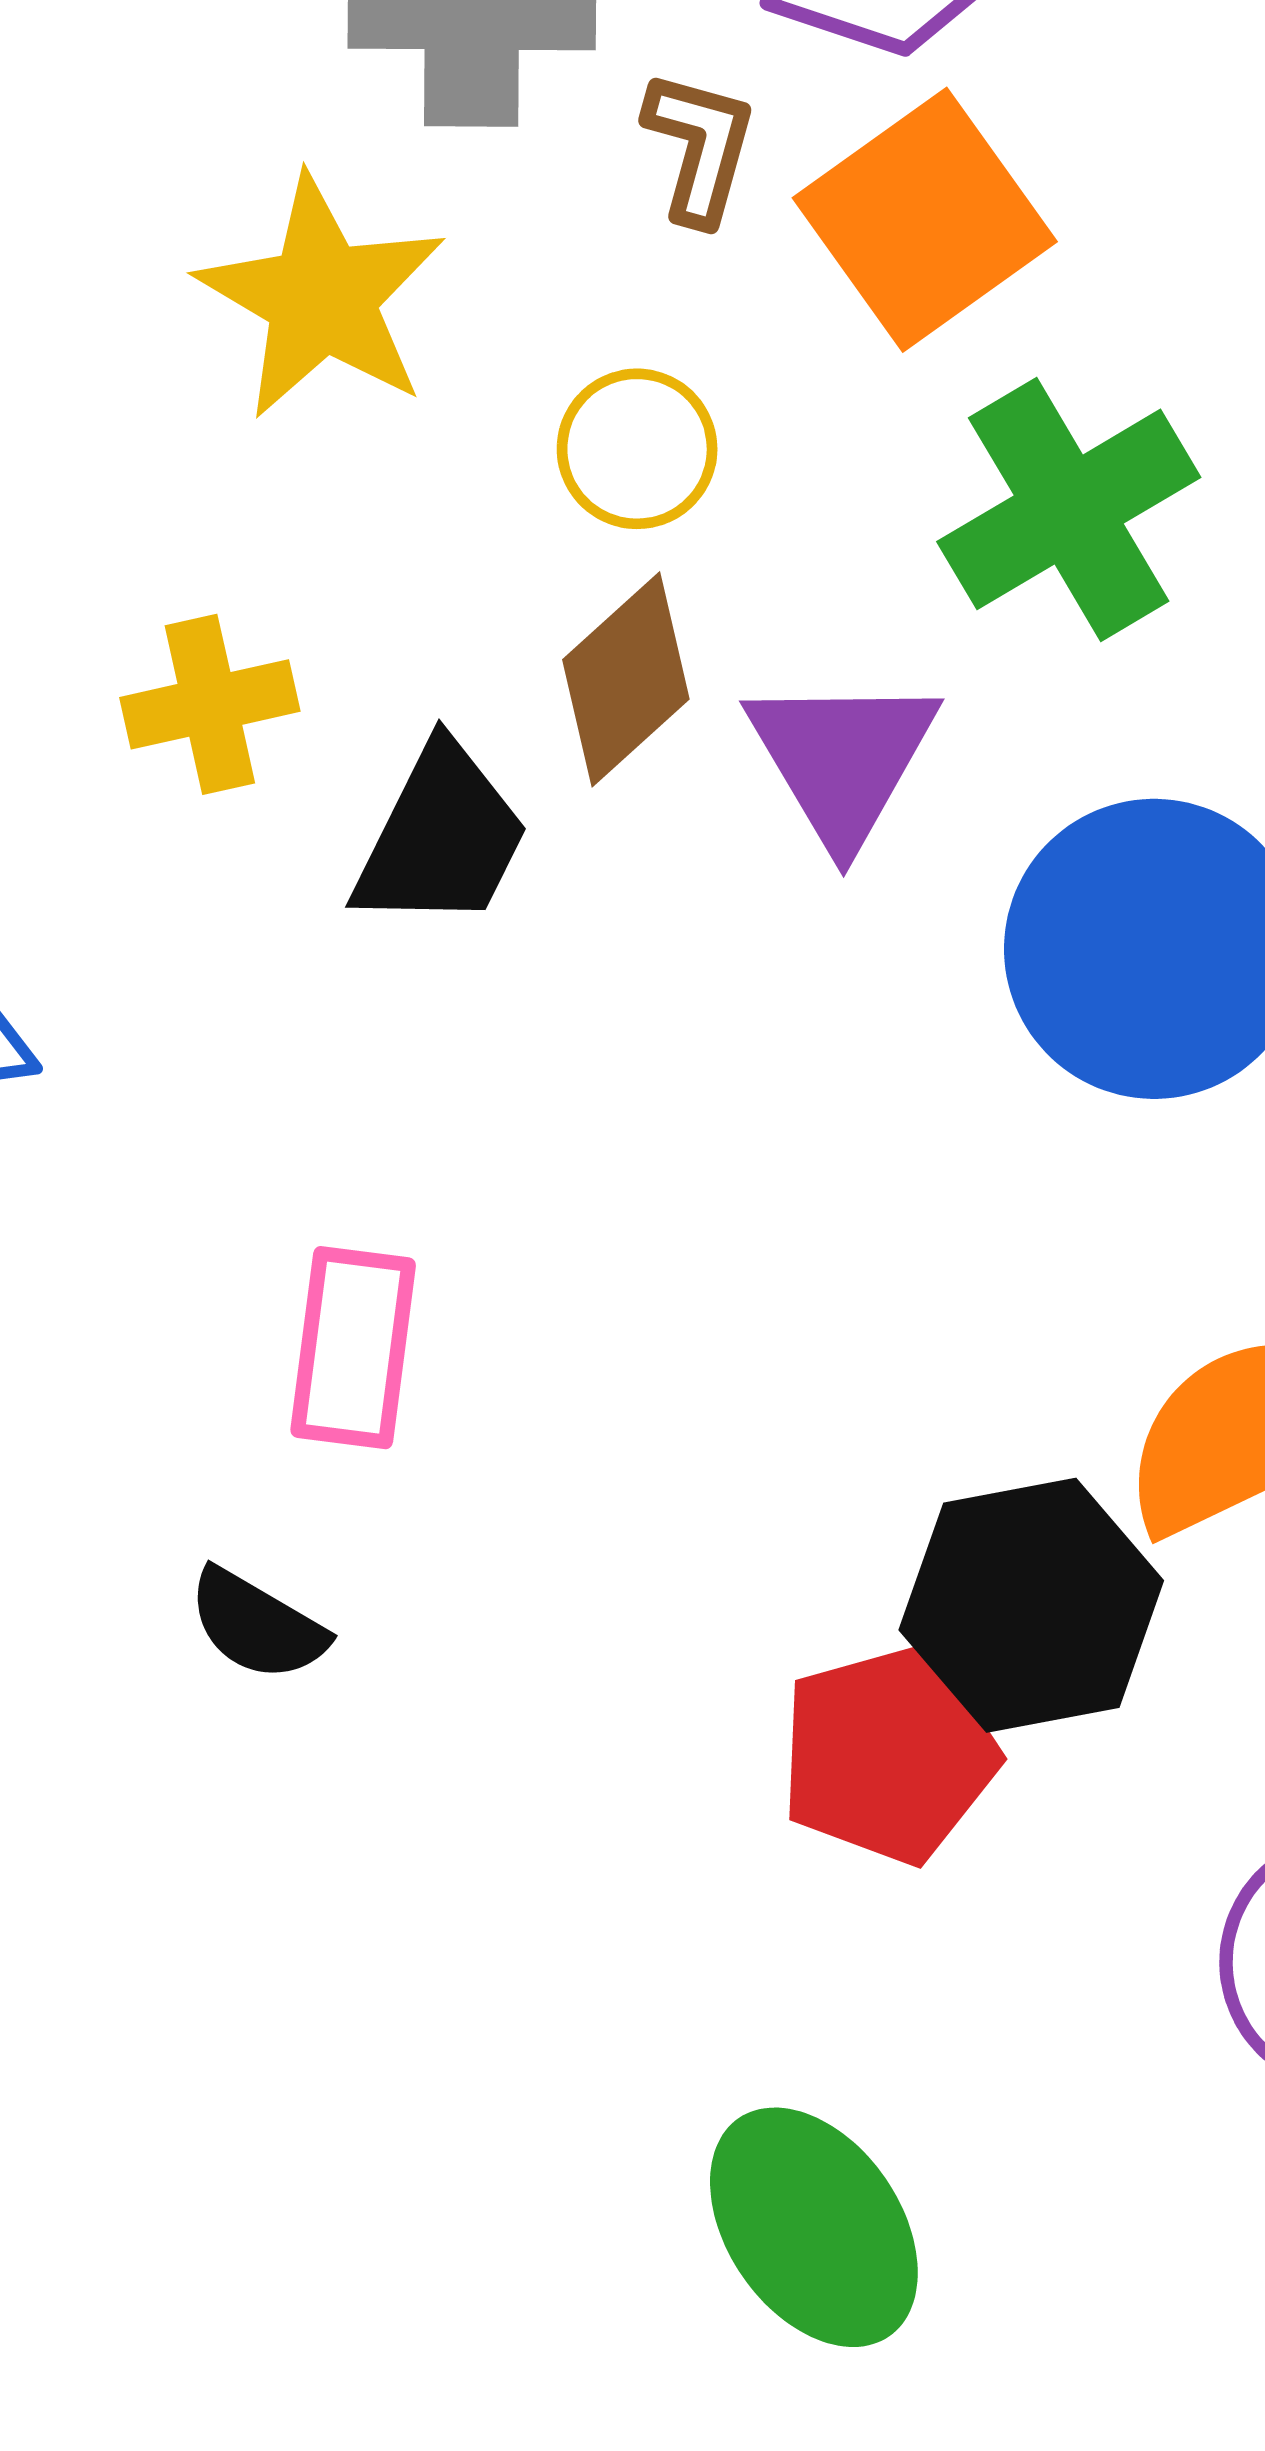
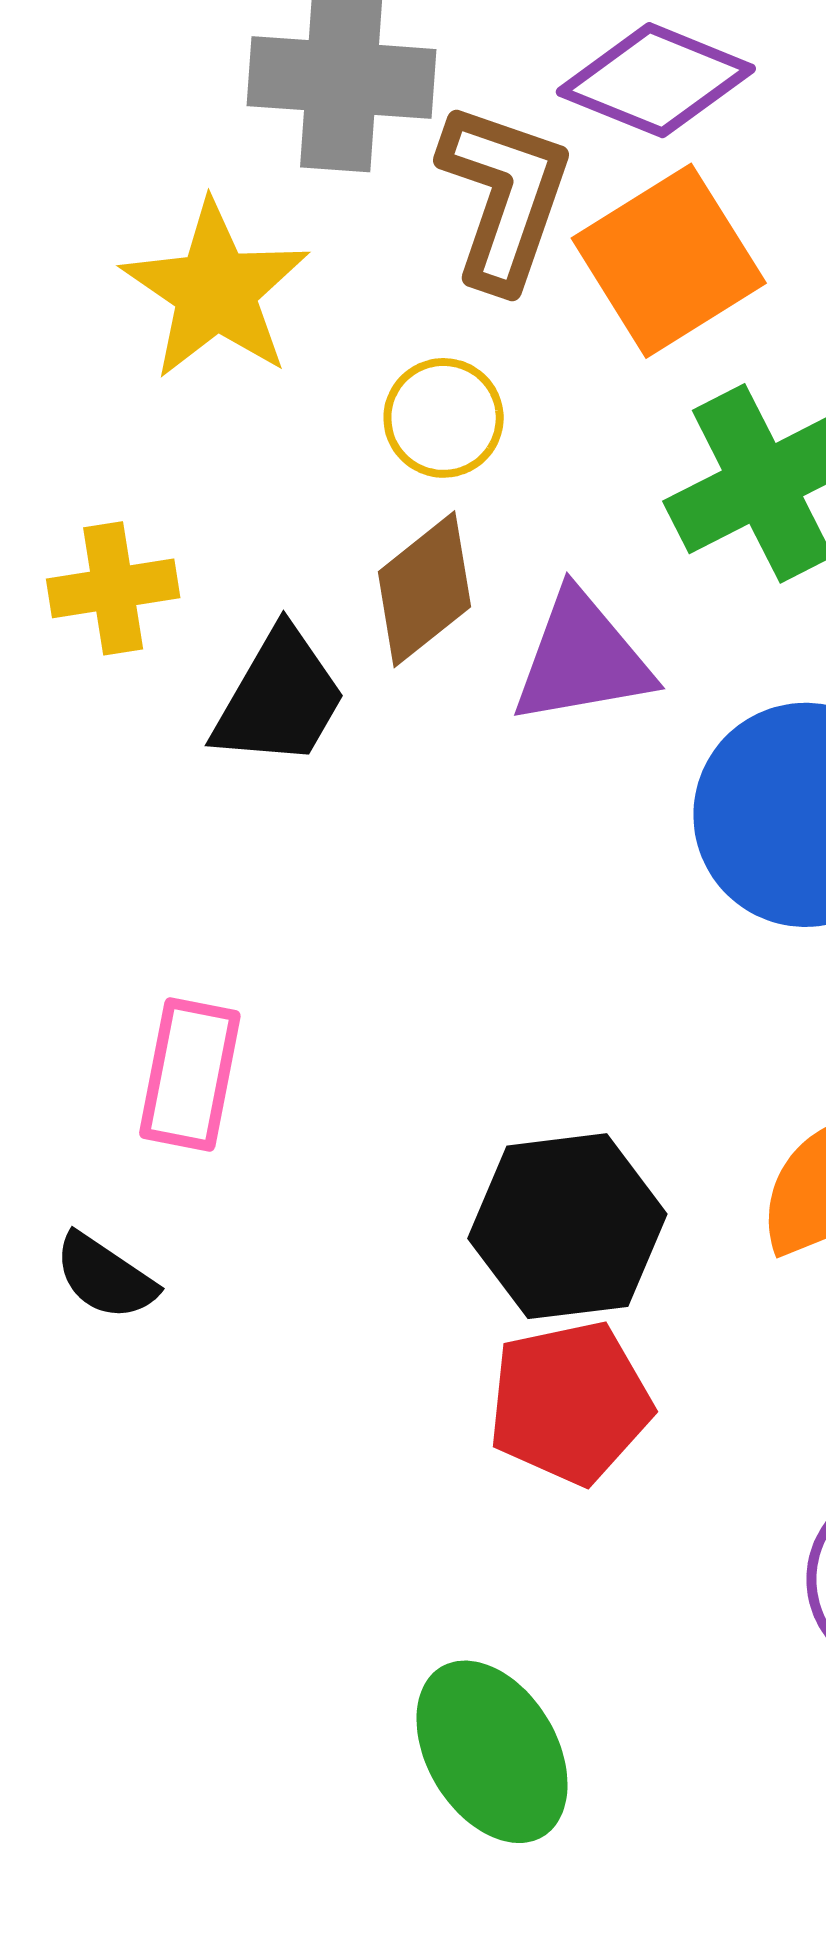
brown L-shape: (700, 147) -> (504, 196), size x1.6
purple triangle: (842, 759) -> (582, 659), turned 47
black hexagon: (1031, 1605) -> (567, 1226), moved

